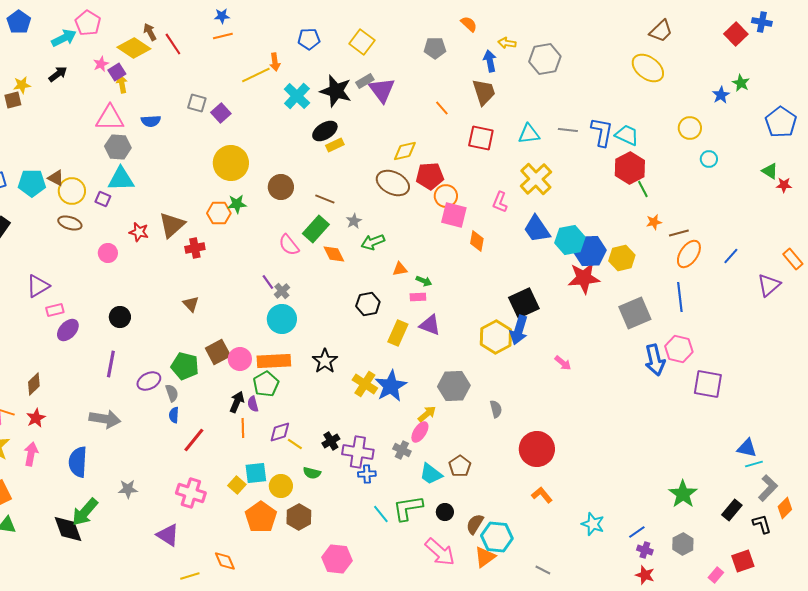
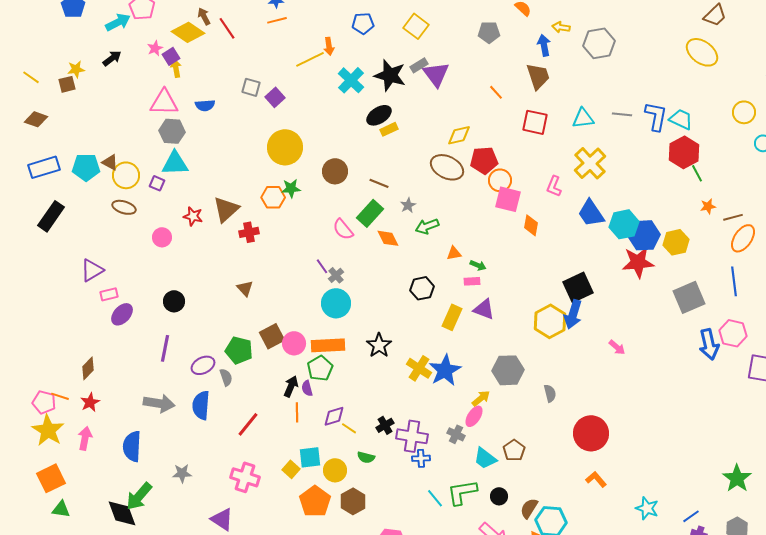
blue semicircle: (174, 415) -> (201, 405), moved, size x1.8

